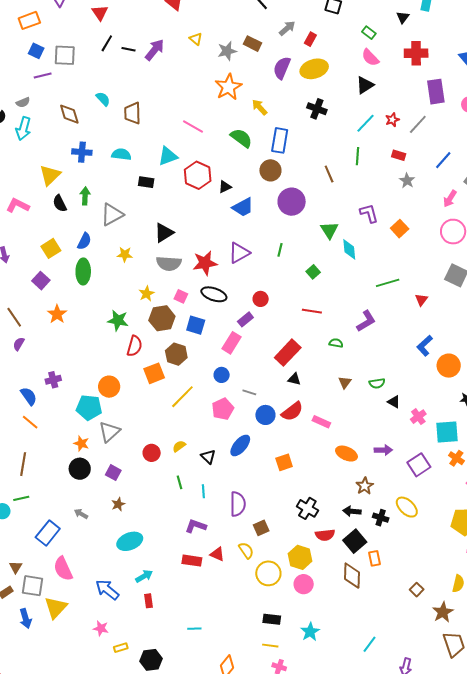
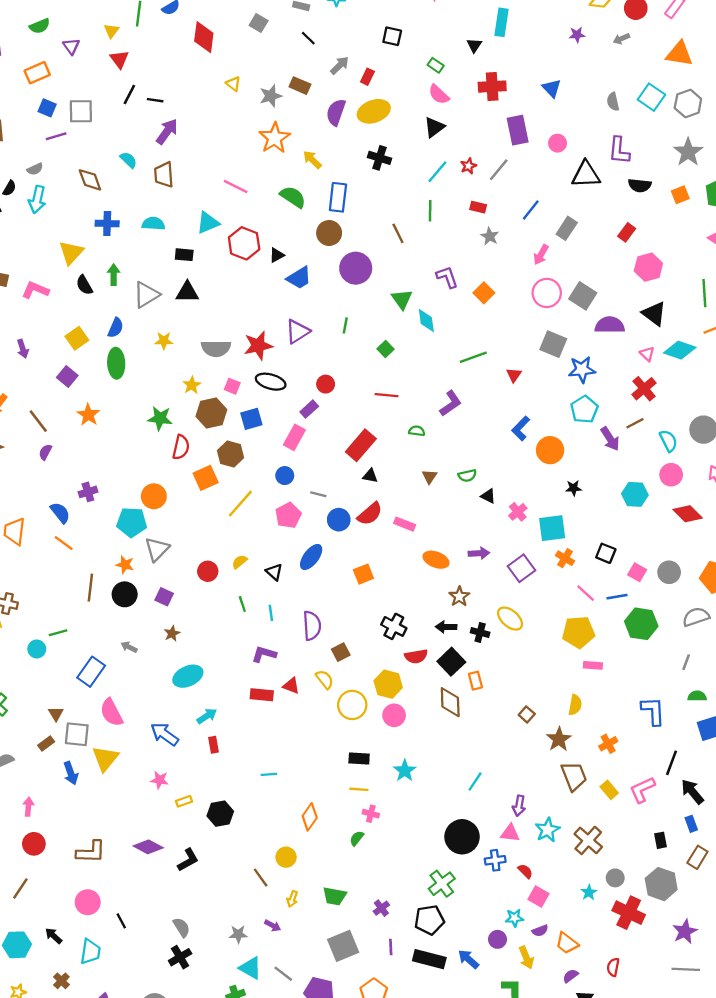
purple arrow: (155, 50) -> (167, 132), moved
black triangle: (164, 233) -> (187, 292), moved, turned 35
blue square: (196, 325) -> (251, 419), turned -30
brown line: (23, 464) -> (90, 588), moved

